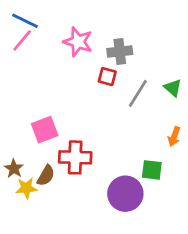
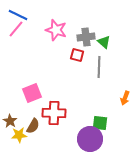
green triangle: (173, 88) -> (104, 42), moved
gray line: (138, 93) -> (99, 67), turned -30
green square: (152, 170) -> (100, 123), moved

